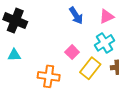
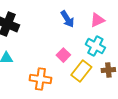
cyan cross: (104, 43) -> (95, 46), turned -30

